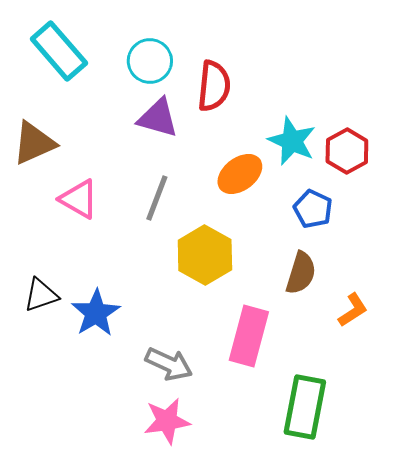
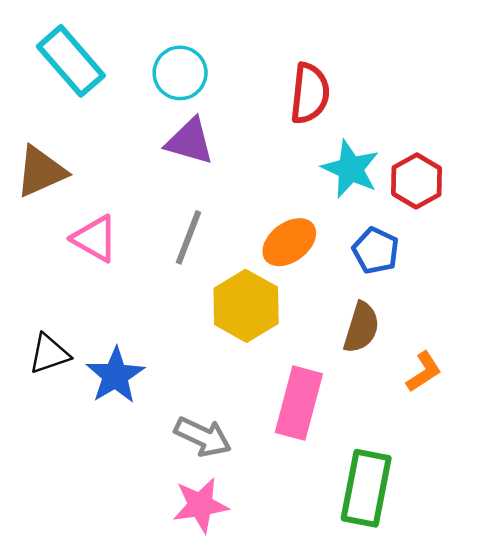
red semicircle: (214, 86) -> (310, 93), moved
orange ellipse: (240, 174) -> (289, 242), moved

